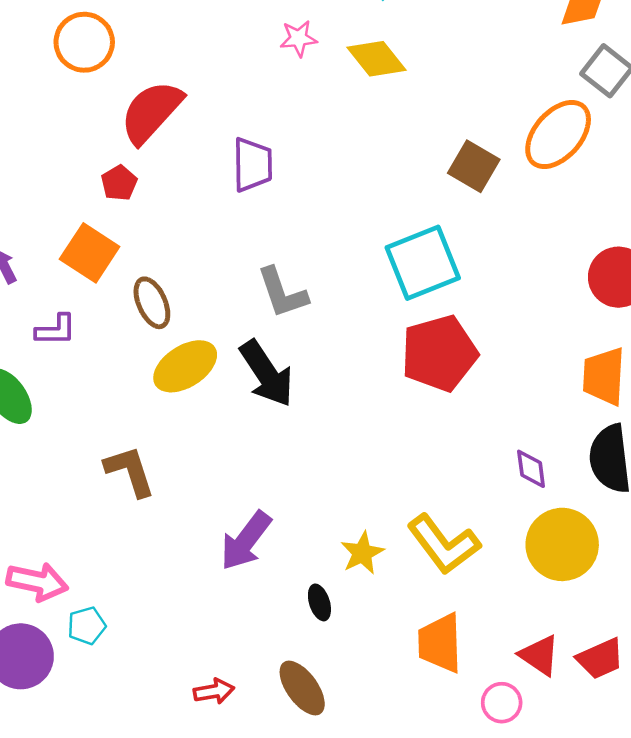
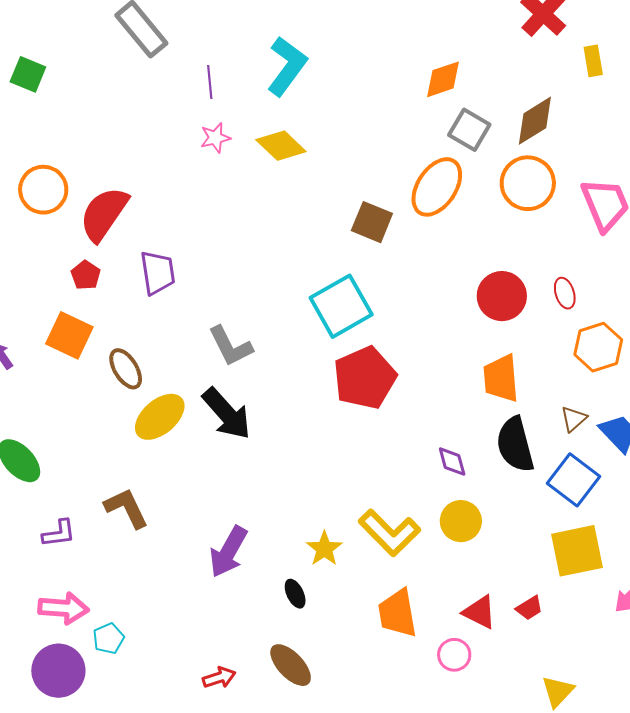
orange circle: (84, 42) -> (43, 190), moved
purple trapezoid: (253, 165) -> (158, 273), moved
purple L-shape: (56, 330) -> (59, 533), moved
yellow circle: (562, 544) -> (461, 521), moved, size x0.7
red trapezoid: (600, 659) -> (529, 608), size x0.7

